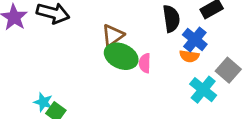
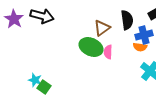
brown triangle: (113, 35) -> (102, 28), moved
blue cross: (195, 40) -> (144, 35), turned 36

